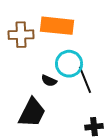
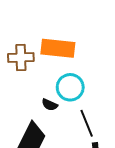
black line: (85, 80) -> (87, 123), moved

